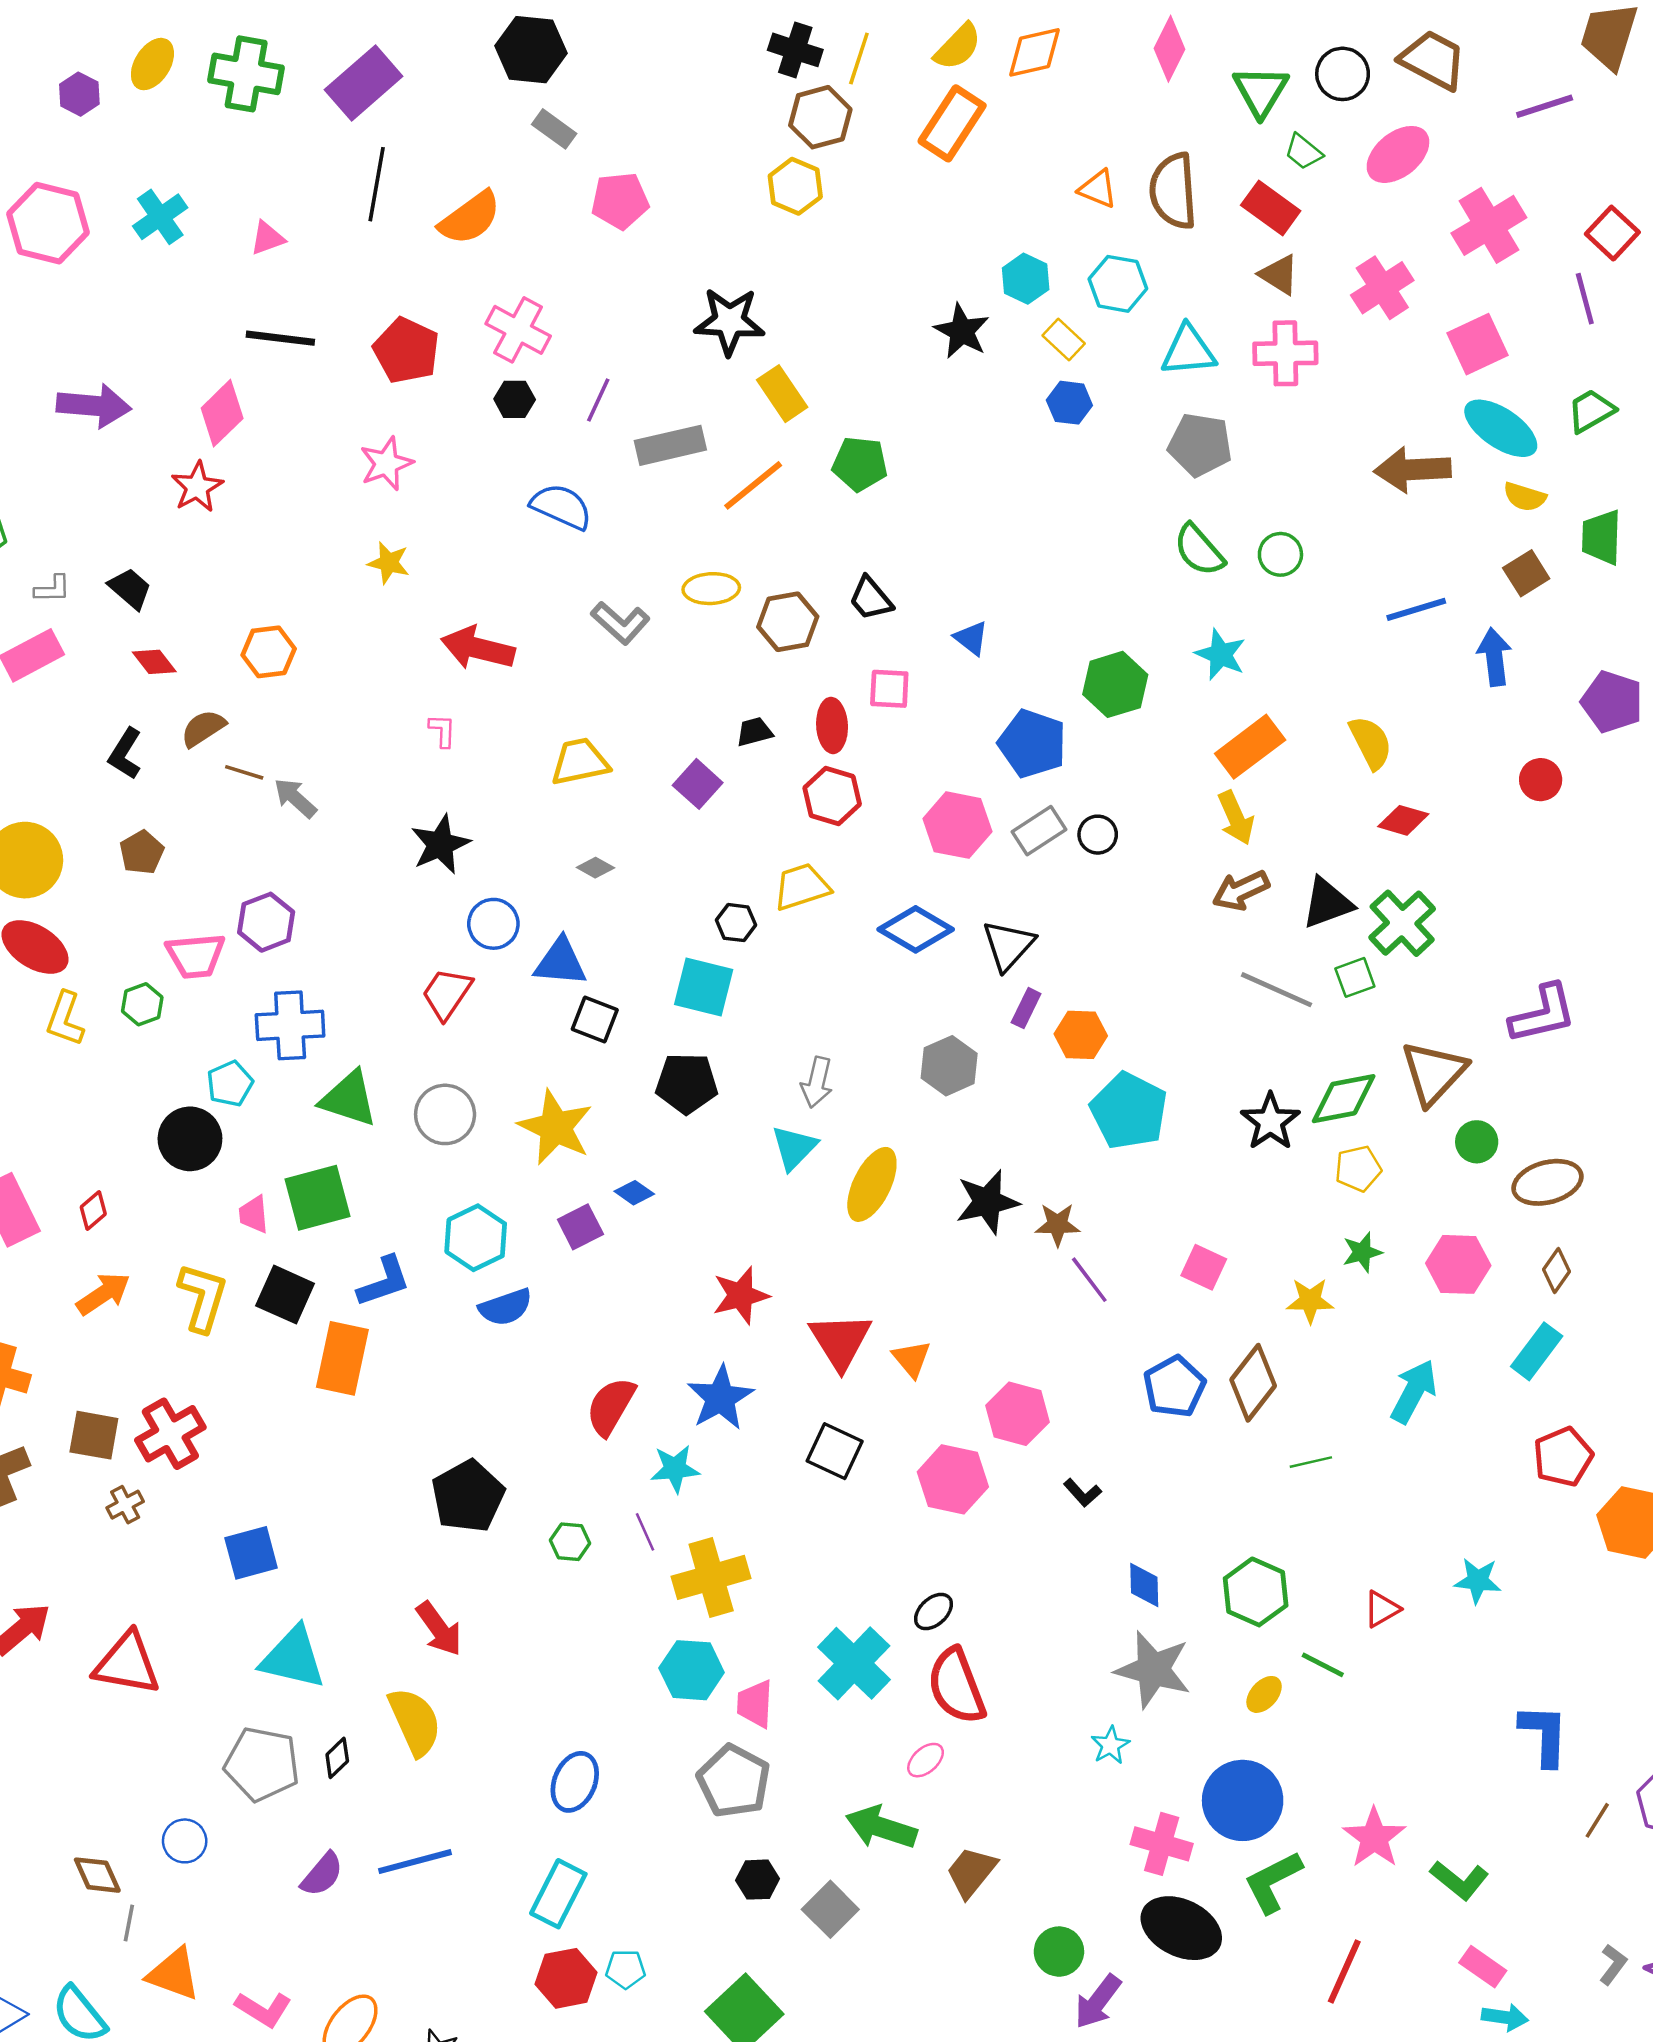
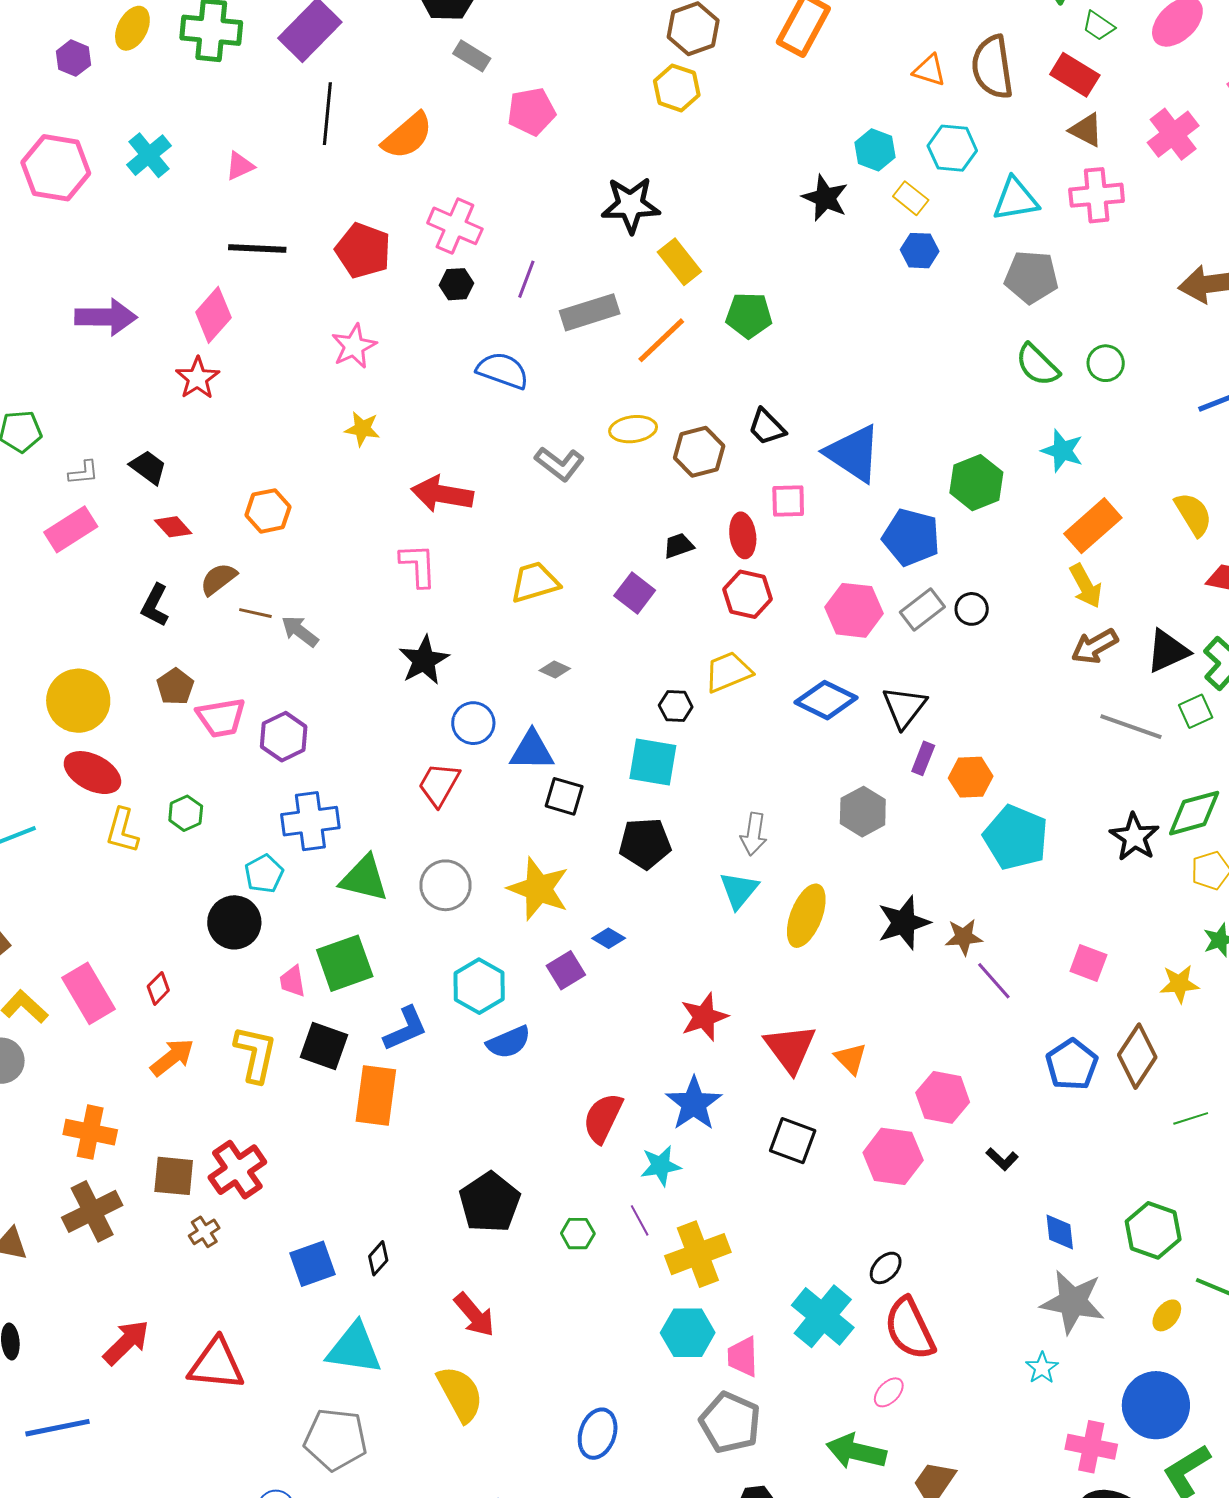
blue triangle: (971, 638) -> (853, 453), size x2.0
pink L-shape: (442, 731) -> (418, 565), size x1.6
pink trapezoid: (196, 956) -> (221, 718), moved
black diamond: (337, 1758) -> (378, 1258), moved

